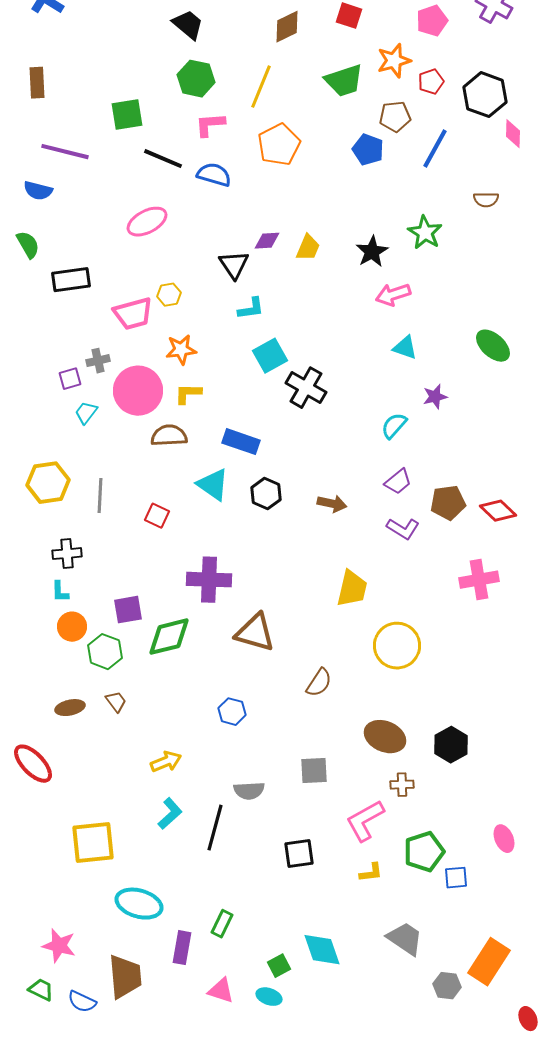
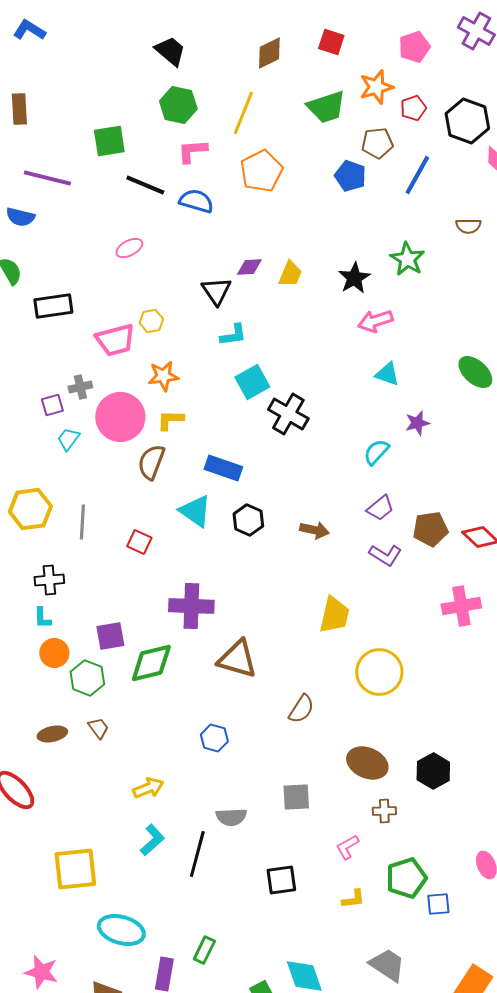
pink ellipse: (147, 222) -> (129, 248), size x0.7
brown semicircle: (169, 436) -> (151, 462), turned -66
pink L-shape: (365, 821) -> (347, 847), size x0.6

